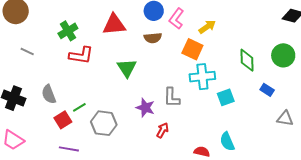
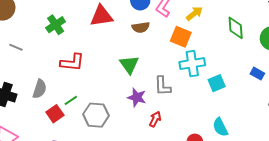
red L-shape: (81, 55) -> (72, 62), moved
green diamond: (247, 60) -> (236, 28), moved
green triangle: (127, 68) -> (129, 65), moved
gray semicircle: (49, 94) -> (40, 89), turned -138

